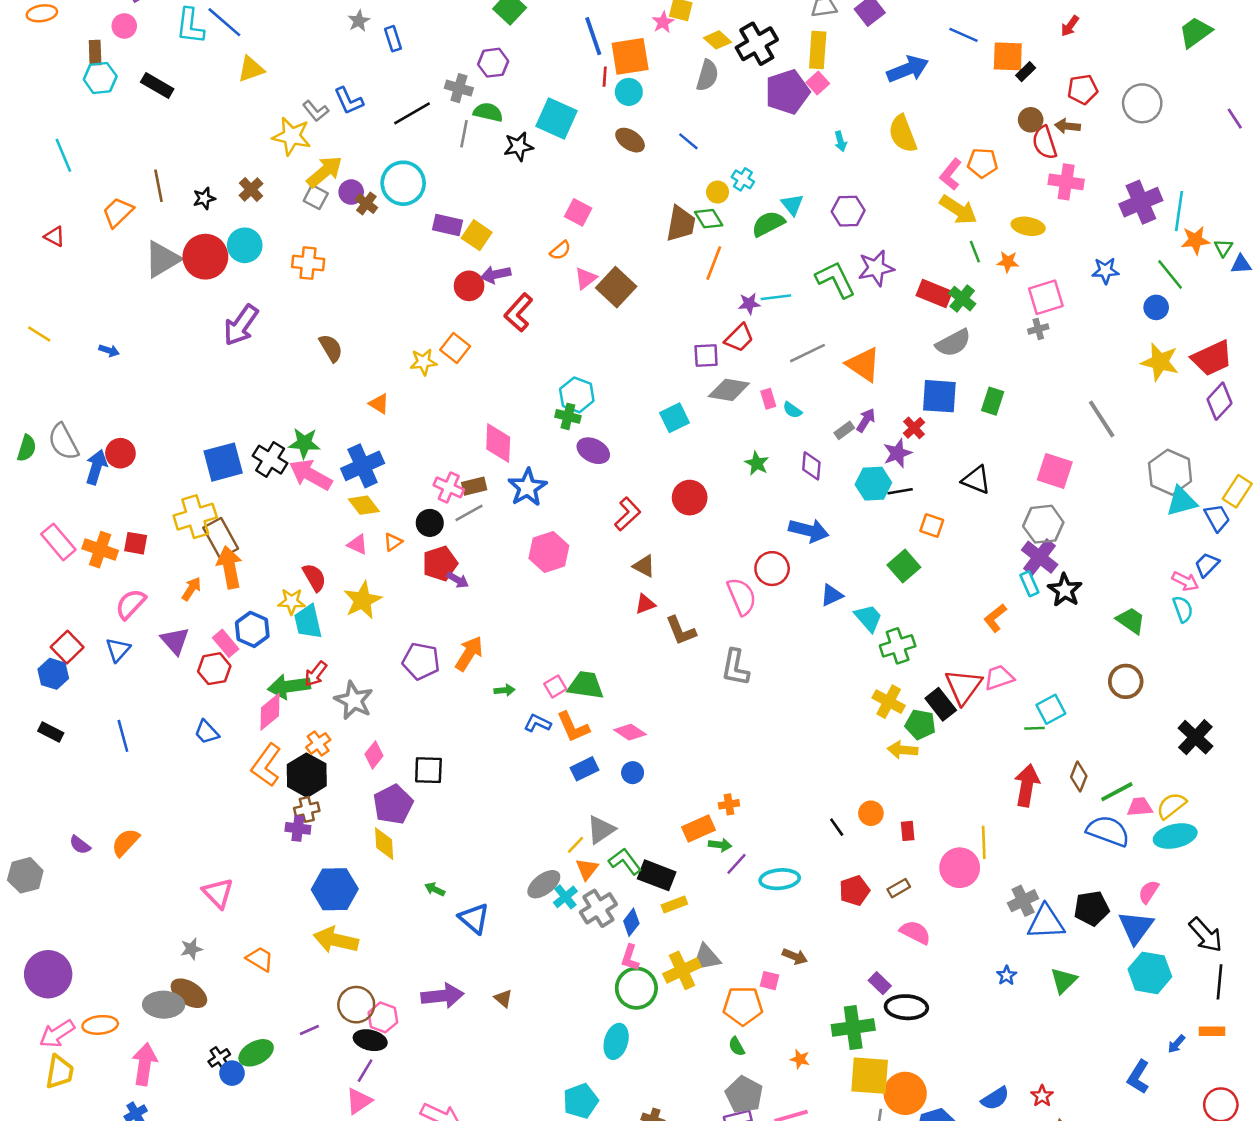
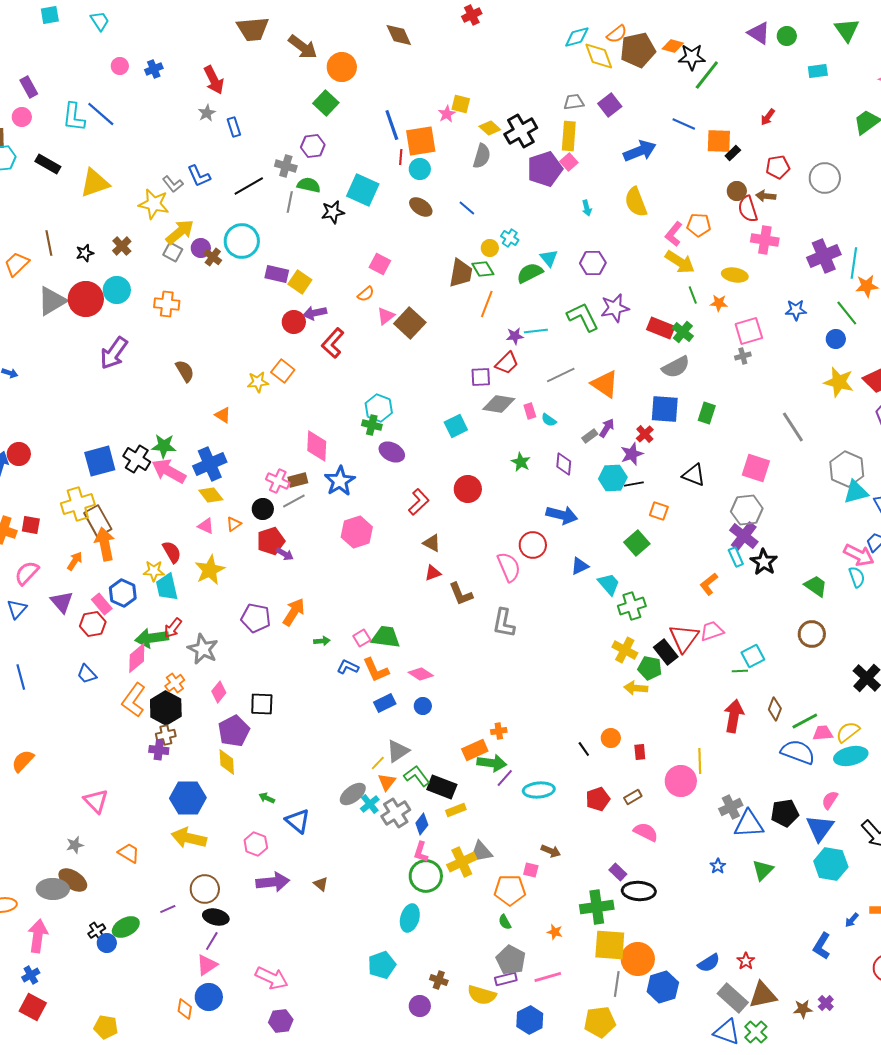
yellow triangle: (251, 69) -> (95, 183), moved, size x1.4
pink arrow: (1185, 581) -> (859, 555), size x1.4
green arrow: (720, 845) -> (492, 763), size x1.6
pink hexagon: (383, 1017) -> (256, 844), moved

